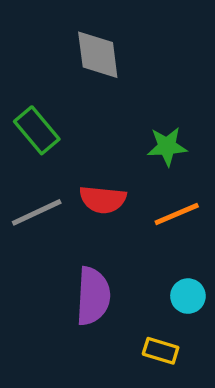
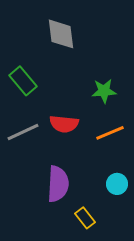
yellow rectangle: (161, 351) -> (85, 218), moved, turned 35

